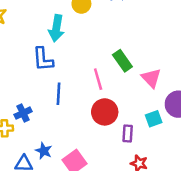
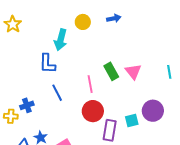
pink triangle: (151, 78) -> (133, 72), moved
blue line: (58, 94) -> (57, 93), turned -36
purple rectangle: (128, 133) -> (110, 130), size x1.5

